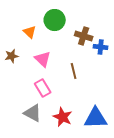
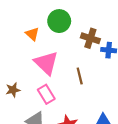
brown star: (12, 56) -> (13, 90), moved
pink triangle: (43, 59) -> (46, 63), size x1.4

